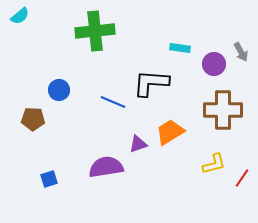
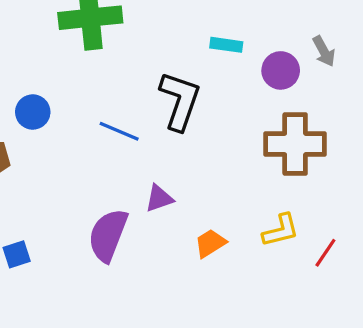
black L-shape: (151, 83) -> (180, 101), turned 105
orange trapezoid: (170, 132) -> (210, 243), moved, size x0.7
purple semicircle: (106, 167) -> (108, 235), turned -60

